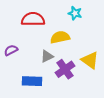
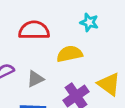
gray triangle: (47, 56) -> (35, 79), moved

